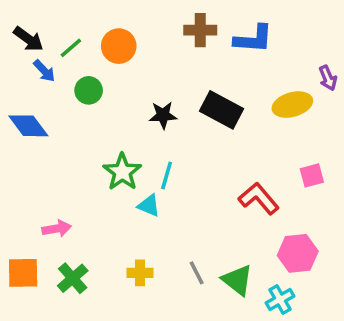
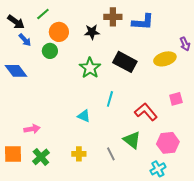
orange circle: (119, 46) -> (59, 32), moved
green line: (71, 48) -> (43, 14), moved
black star: (163, 115) -> (92, 32), moved
green star: (122, 172) -> (90, 68), moved
cyan line: (167, 175) -> (110, 99), moved
green triangle: (237, 280) -> (132, 140), moved

